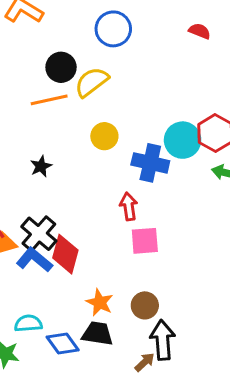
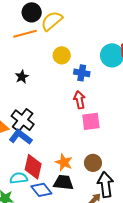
blue cross: (150, 163) -> (82, 73), moved, size x0.7
red diamond: (65, 254) -> (33, 167), moved

